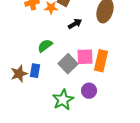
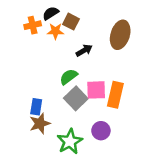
green semicircle: (45, 46) -> (69, 77), moved
brown star: (19, 74) -> (40, 124), moved

